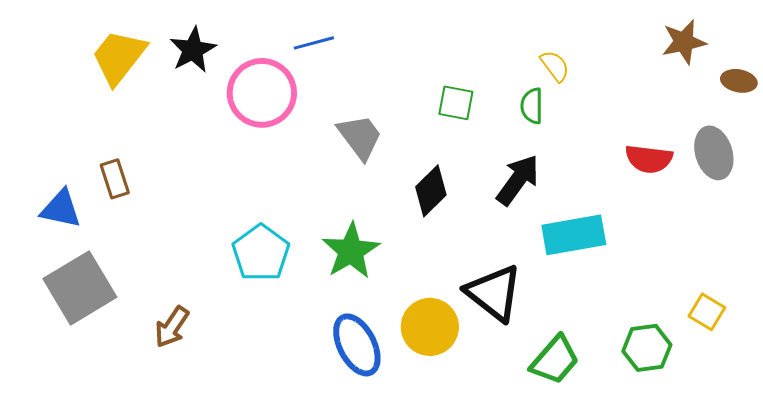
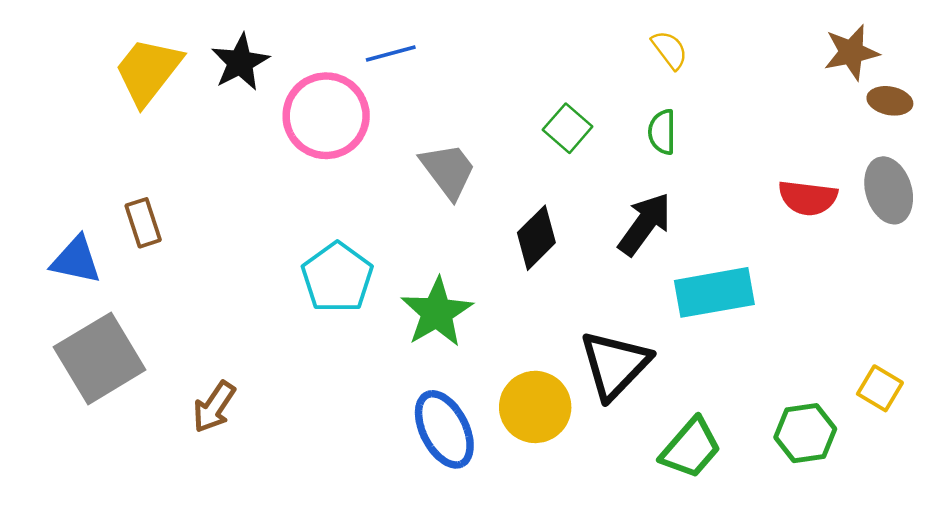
yellow semicircle: (555, 66) -> (670, 50), moved
brown ellipse: (739, 81) -> (890, 101), moved
green square: (456, 103) -> (568, 128), turned 30
cyan pentagon: (261, 253) -> (337, 278), moved
black triangle: (494, 293) -> (615, 365), turned 36

